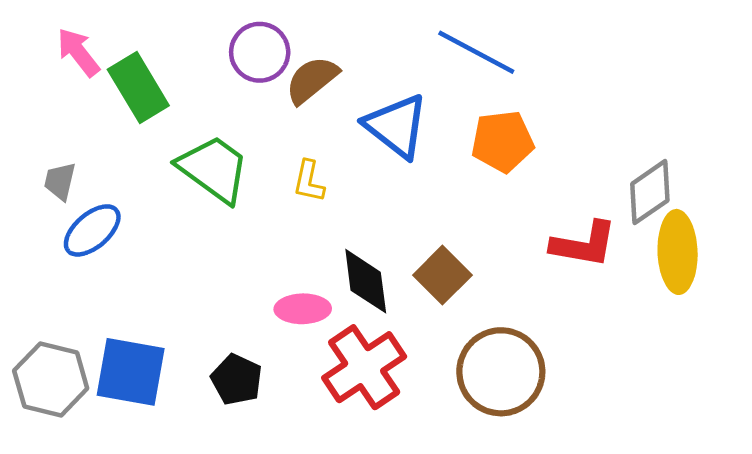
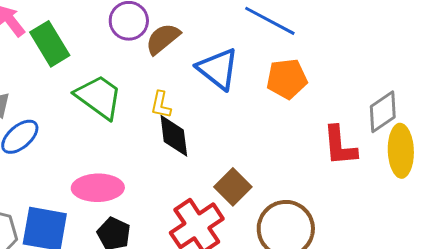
red L-shape: (584, 244) -> (340, 146), turned 75
brown square: (442, 275) -> (233, 187), moved
black diamond: (366, 281) -> (174, 136), moved
pink ellipse: (303, 309) -> (98, 188), moved, size x1.4

